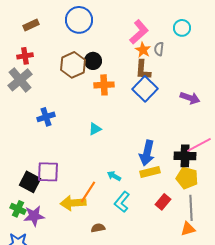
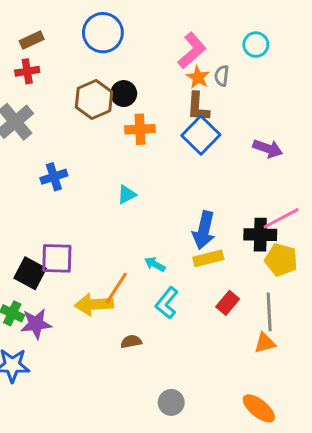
red cross: (25, 56) -> (27, 71), moved
yellow pentagon: (187, 178) -> (281, 260), moved

